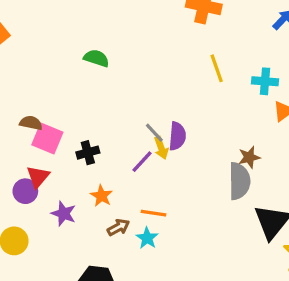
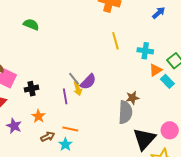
green semicircle: (96, 58) -> (31, 24), moved
purple semicircle: (177, 136) -> (88, 82), turned 36
purple line: (142, 162) -> (65, 96), turned -56

